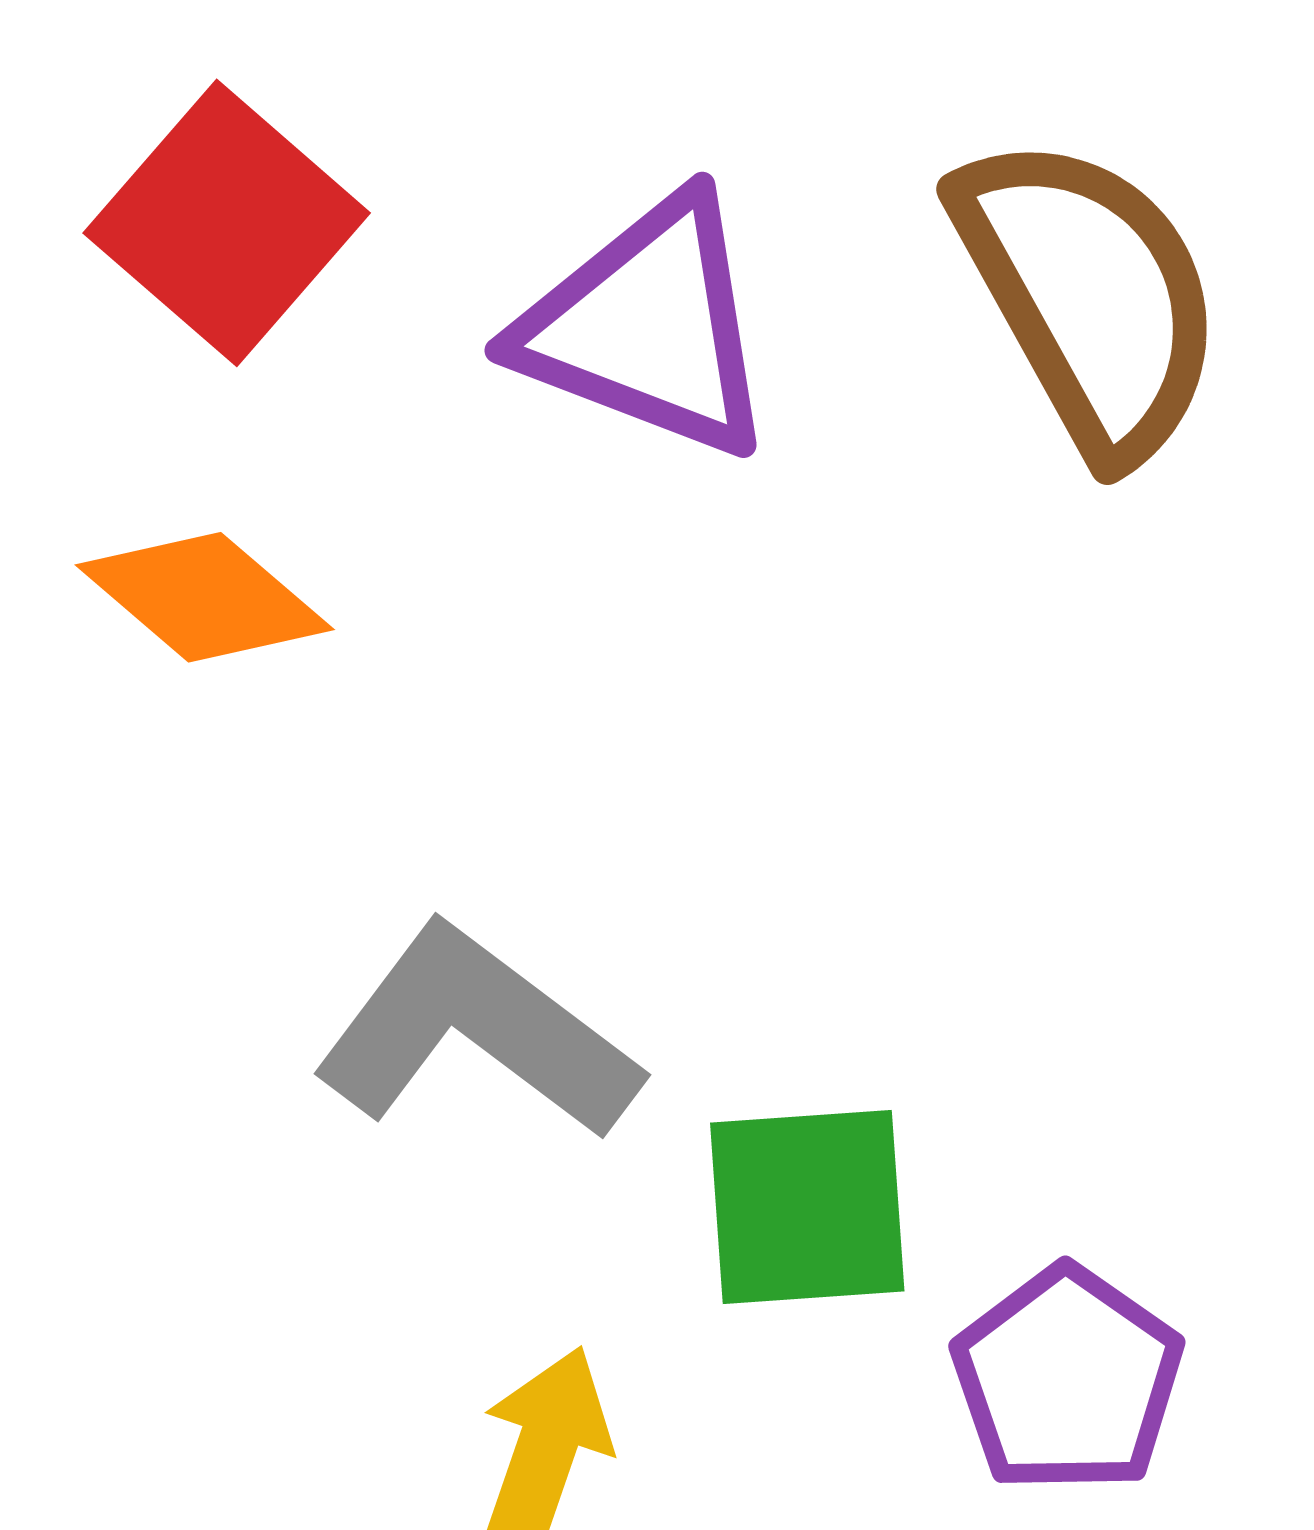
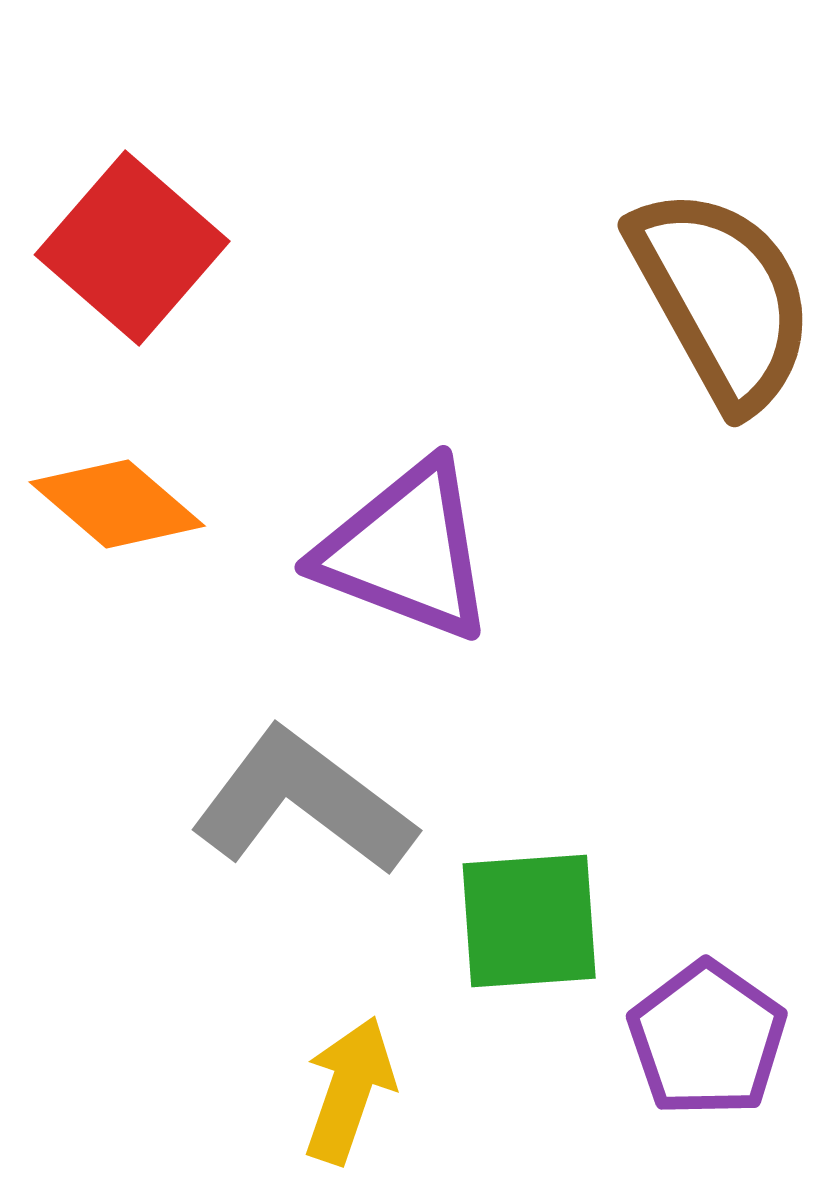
purple triangle: (648, 327) -> (406, 551), moved

